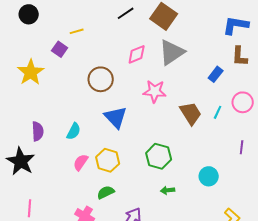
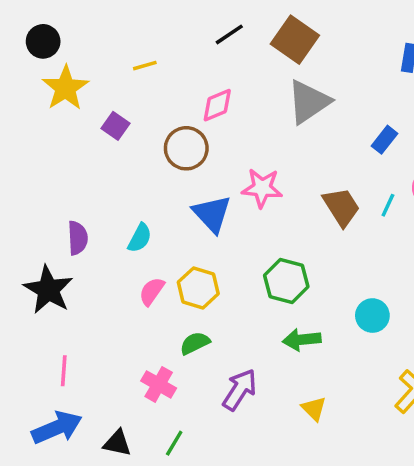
black circle: (29, 14) -> (43, 41), moved
purple square: (60, 49) -> (116, 126), moved
pink diamond: (137, 54) -> (217, 105), moved
yellow star: (31, 72) -> (66, 88), moved
pink star: (155, 91) -> (262, 188), moved
green arrow: (168, 190) -> (302, 340), size x1.5

